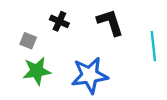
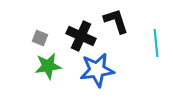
black cross: (59, 21) -> (81, 36), moved, size x1.6

